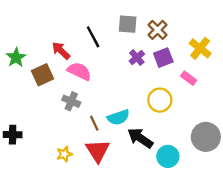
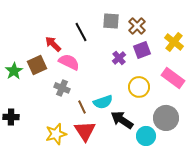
green star: (16, 58) -> (14, 71), moved
purple cross: (137, 58) -> (119, 58), moved
pink rectangle: (189, 78) -> (173, 78), moved, size x1.6
gray circle: (206, 137) -> (166, 118), moved
yellow star: (64, 154) -> (56, 134), size x1.5

